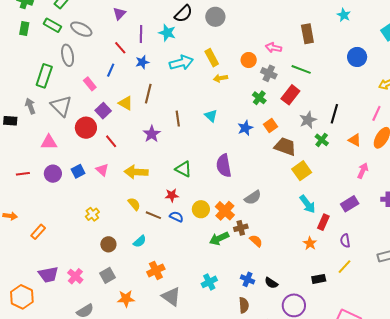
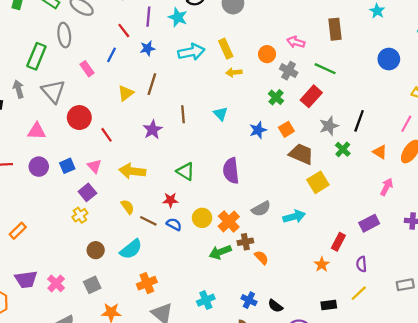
yellow triangle: (126, 103) -> (126, 93), turned 49
purple square: (103, 111) -> (87, 192), moved
cyan arrow: (307, 204) -> (294, 217), moved, turned -72
cyan semicircle: (140, 241) -> (131, 249), size x1.5

